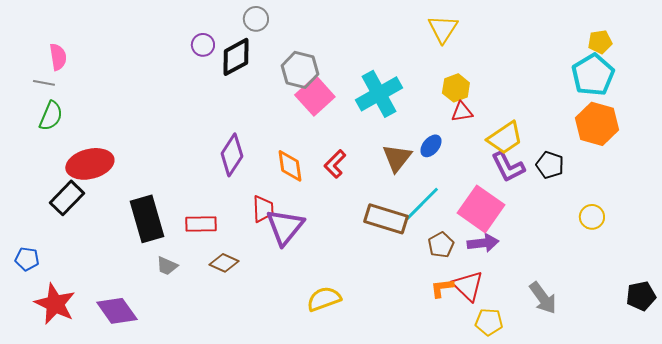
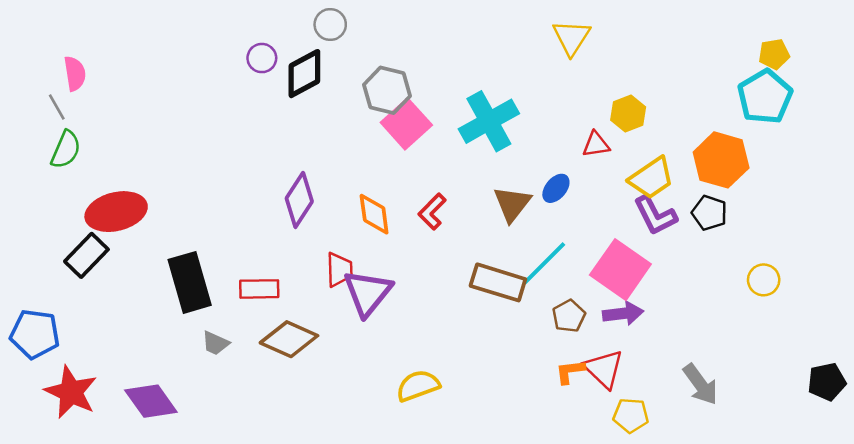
gray line: (44, 83) -> (57, 107), turned 50
yellow hexagon: (456, 88) -> (628, 114), moved
orange hexagon: (597, 124) -> (721, 160), moved
blue pentagon: (27, 259) -> (35, 334), size x1.6
brown diamond: (224, 263) -> (289, 339), size x1.5

